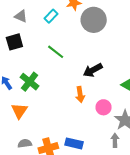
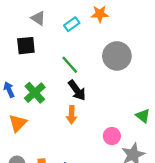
gray circle: (94, 20) -> (117, 56), moved
black arrow: (93, 70) -> (77, 90), moved, turned -108
orange arrow: (80, 95) -> (72, 115), moved

